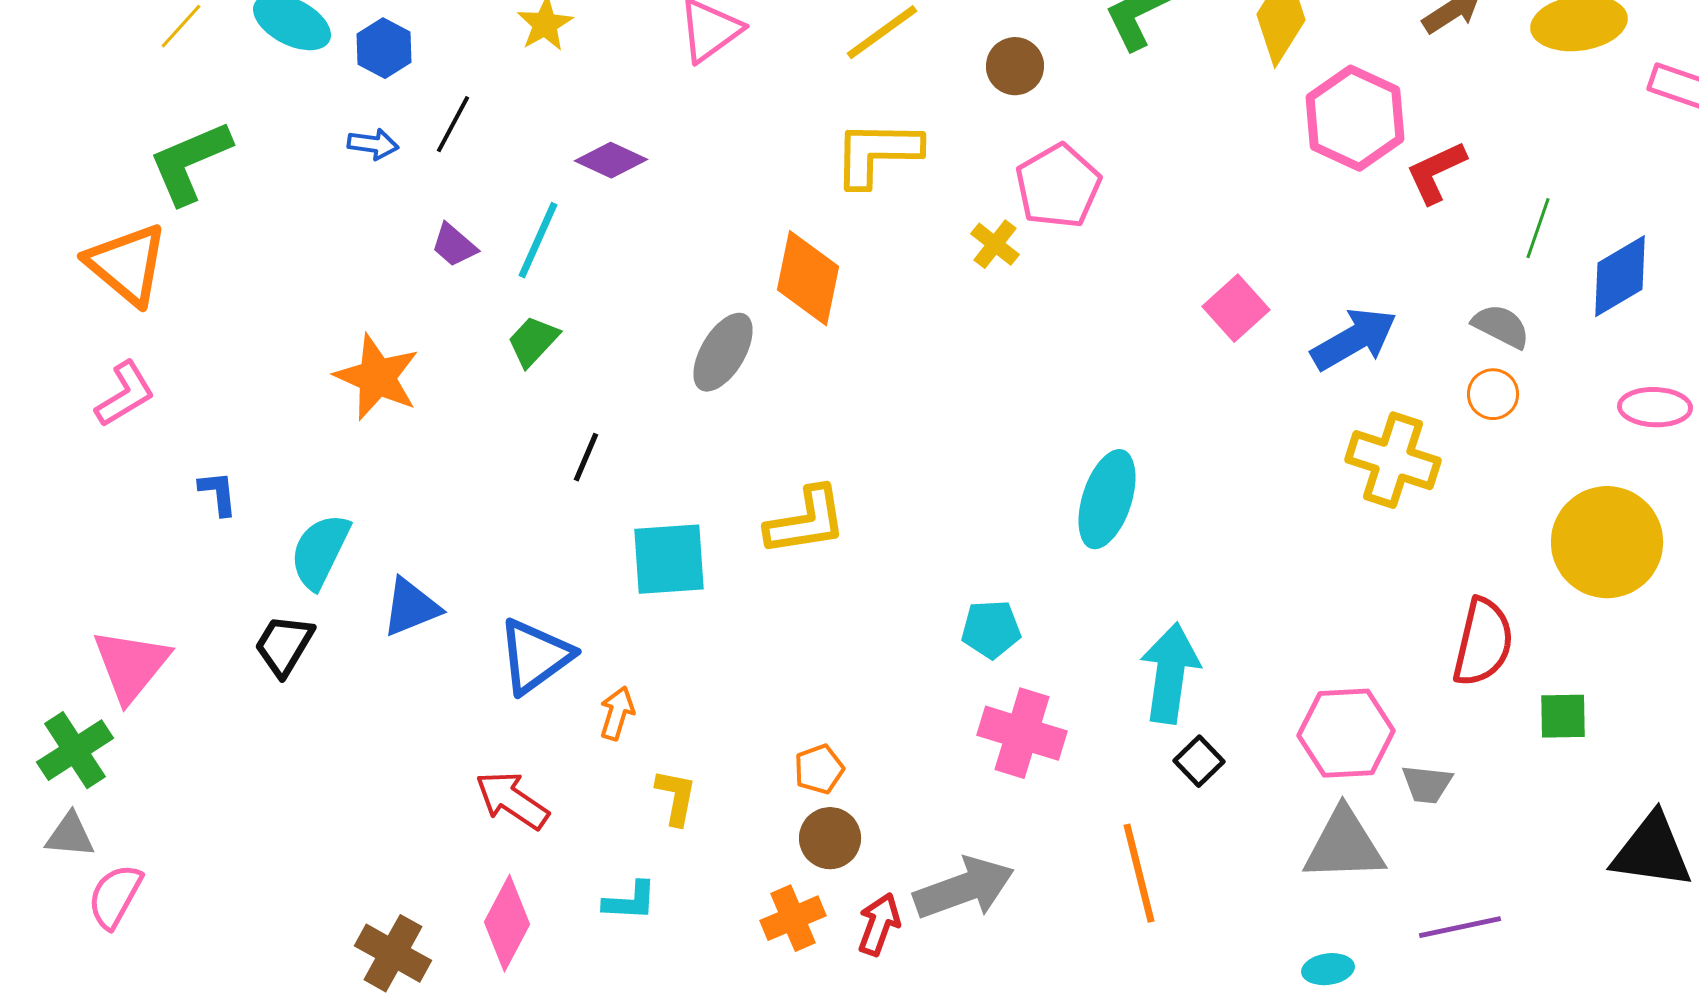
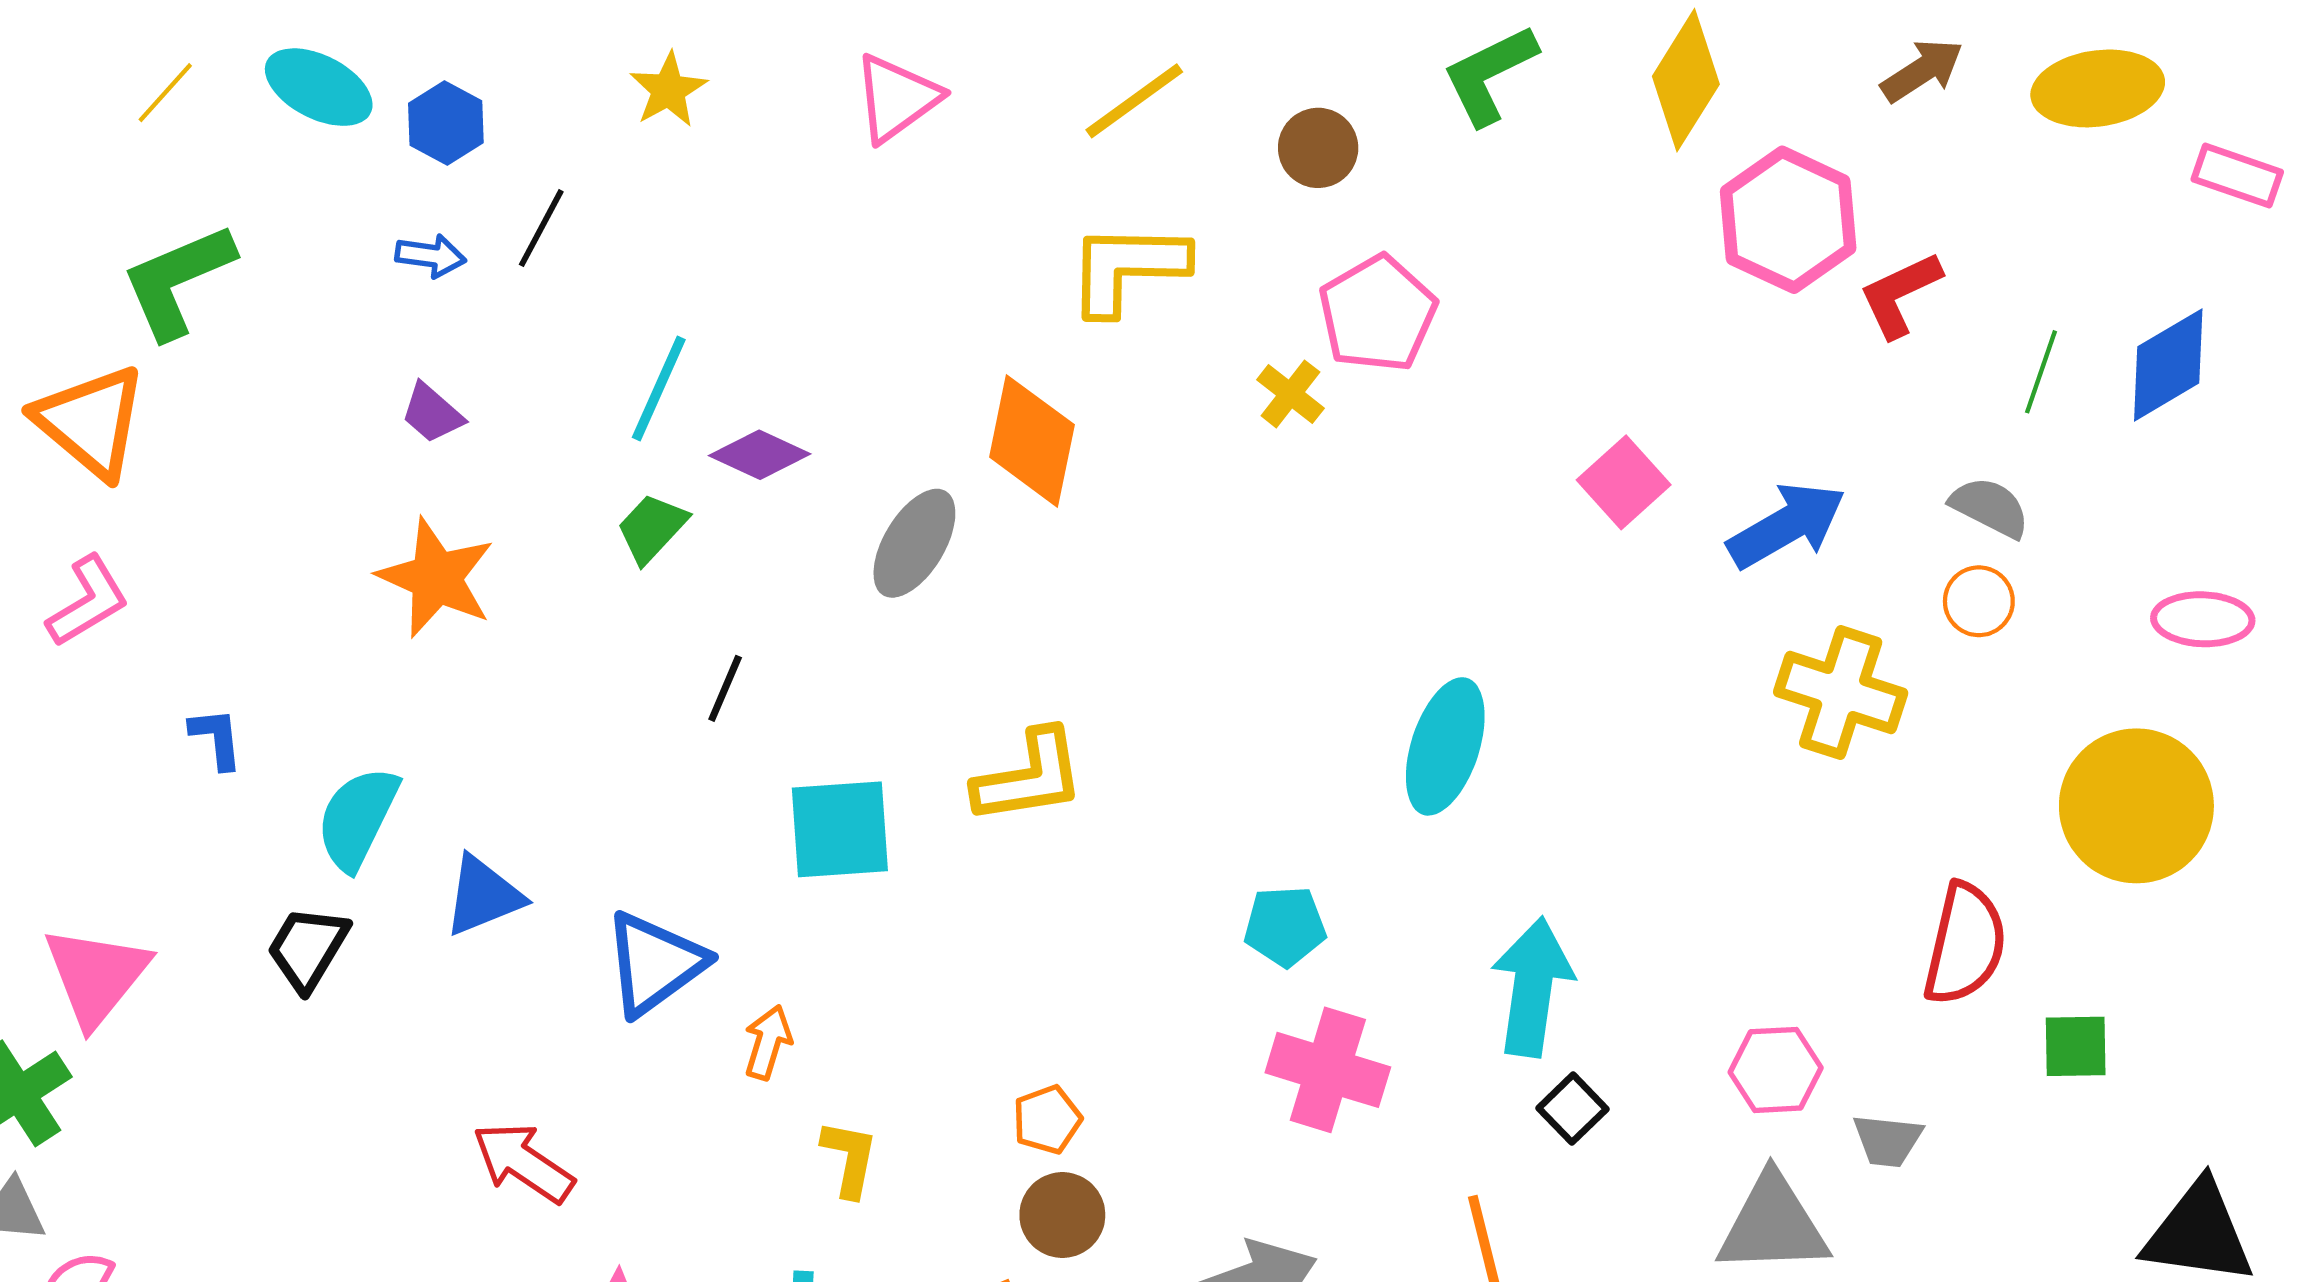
purple diamond: (611, 160) -> (760, 455), moved
purple trapezoid: (454, 245) -> (432, 413), moved
blue diamond: (1620, 276) -> (2168, 365), moved
pink hexagon: (1346, 733) -> (1776, 1070), size x0.7
red arrow: (512, 800) -> (523, 1163), moved

